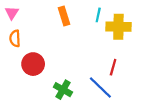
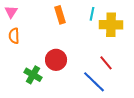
red circle: (33, 64) -> (56, 60), moved
red line: (113, 67) -> (106, 63), turned -56
green cross: (63, 90) -> (33, 75), moved

